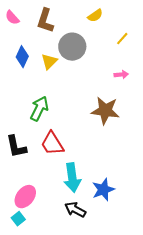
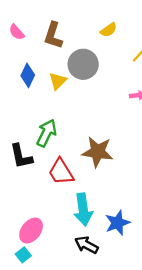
brown star: (105, 111) -> (98, 152), moved
black L-shape: (16, 147) -> (21, 156), moved

